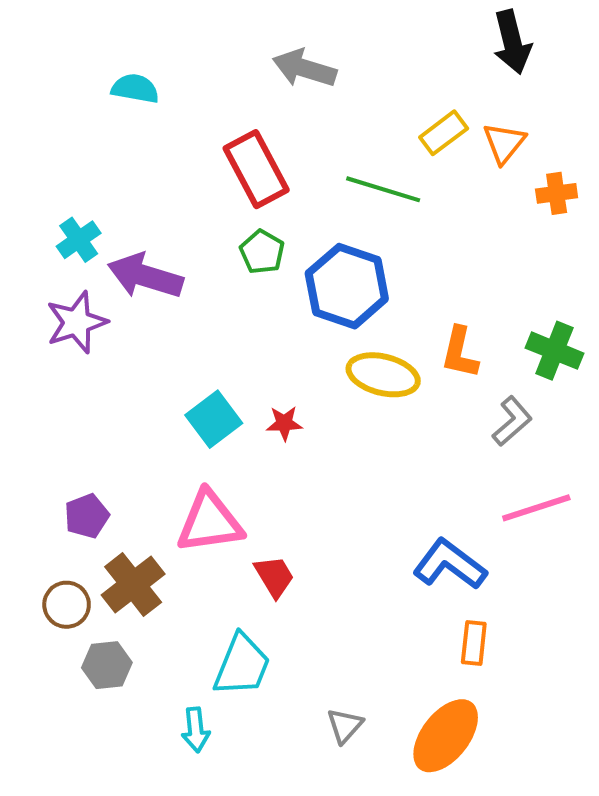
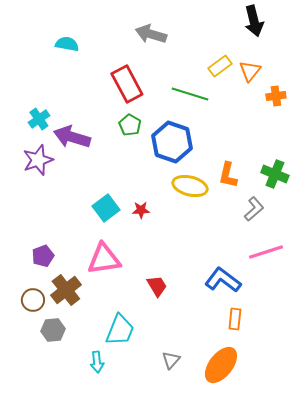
red trapezoid: (274, 576) -> (157, 286), moved

